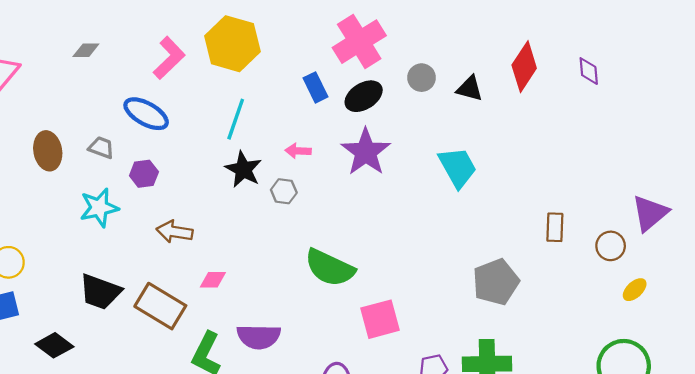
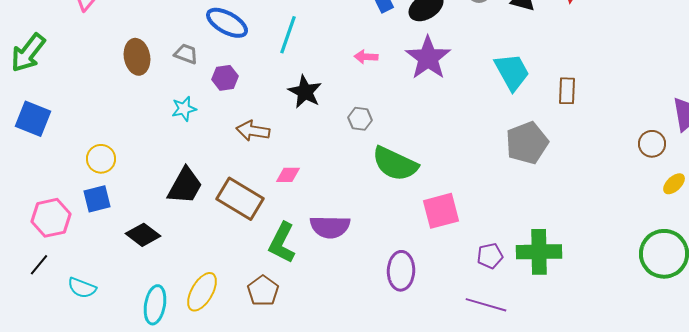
cyan line: (236, 119) -> (288, 35), moved
black star: (243, 169) -> (305, 92), moved
gray hexagon: (284, 191) -> (360, 119), moved
cyan star: (99, 208) -> (184, 109), size x0.7
brown rectangle: (555, 227) -> (567, 91), moved
gray pentagon: (496, 282) -> (527, 143), moved
black trapezoid: (100, 292) -> (185, 186), turned -81

